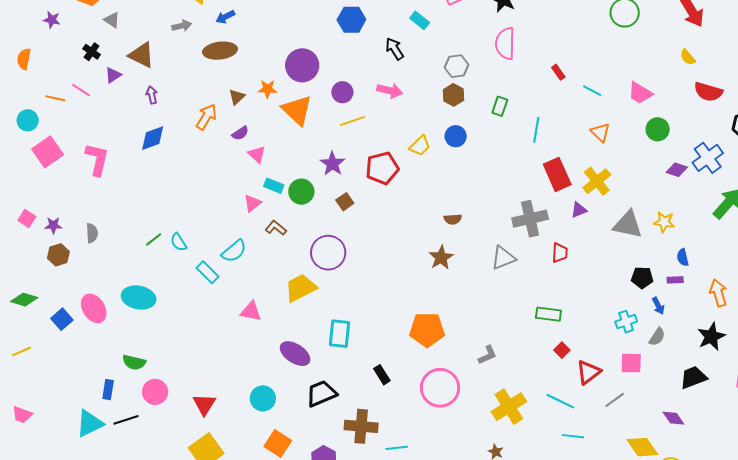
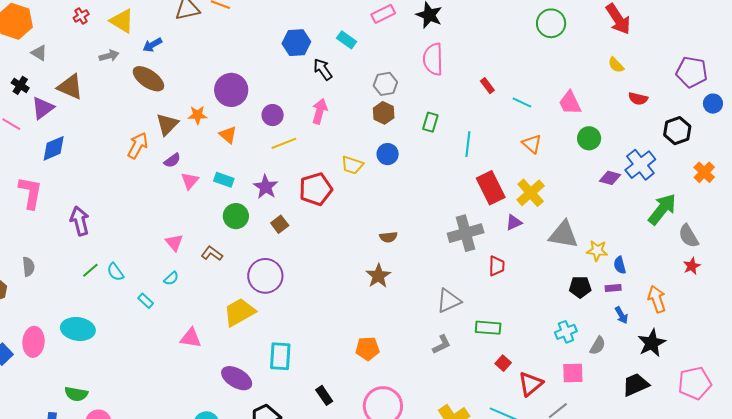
blue hexagon: (351, 20) -> (296, 43), moved
brown ellipse: (220, 51) -> (148, 79), turned 44
purple triangle: (113, 75) -> (43, 108), size x1.4
pink arrow: (390, 91) -> (320, 111), turned -85
red semicircle: (708, 92) -> (638, 99), size x0.7
pink trapezoid: (640, 93) -> (570, 103), turned 36
purple arrow: (152, 95) -> (80, 221), moved, size x1.6
brown triangle: (237, 97) -> (167, 124), size x1.4
orange triangle: (297, 110) -> (228, 135), size x0.6
blue diamond: (153, 138) -> (54, 148), moved
yellow trapezoid: (420, 146) -> (352, 165), turned 65
pink triangle: (257, 154) -> (190, 181), turned 30
cyan rectangle: (274, 186) -> (224, 180), moved
pink triangle: (252, 203) -> (174, 242), moved, turned -30
yellow star: (664, 222) -> (597, 251), moved
cyan semicircle: (234, 251) -> (171, 278), size x0.6
gray triangle: (503, 258) -> (449, 301), moved
cyan rectangle: (208, 272) -> (146, 301), size x0.7
blue arrow: (658, 306) -> (621, 315), moved
pink ellipse: (94, 308) -> (34, 342), turned 40
orange pentagon: (427, 330) -> (367, 349), size x0.7
gray L-shape: (487, 355) -> (442, 345), moved

